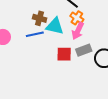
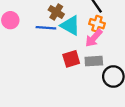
orange cross: (77, 18) -> (97, 24), turned -32
red square: (64, 54) -> (71, 59), turned -35

